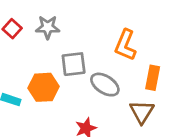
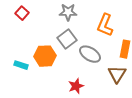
gray star: (48, 27) -> (68, 12), moved
gray square: (74, 64) -> (67, 39), turned -30

